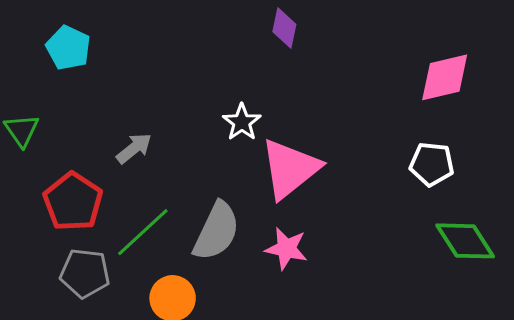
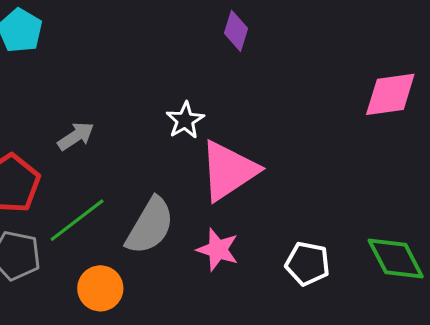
white pentagon: (432, 164) -> (308, 264), moved

